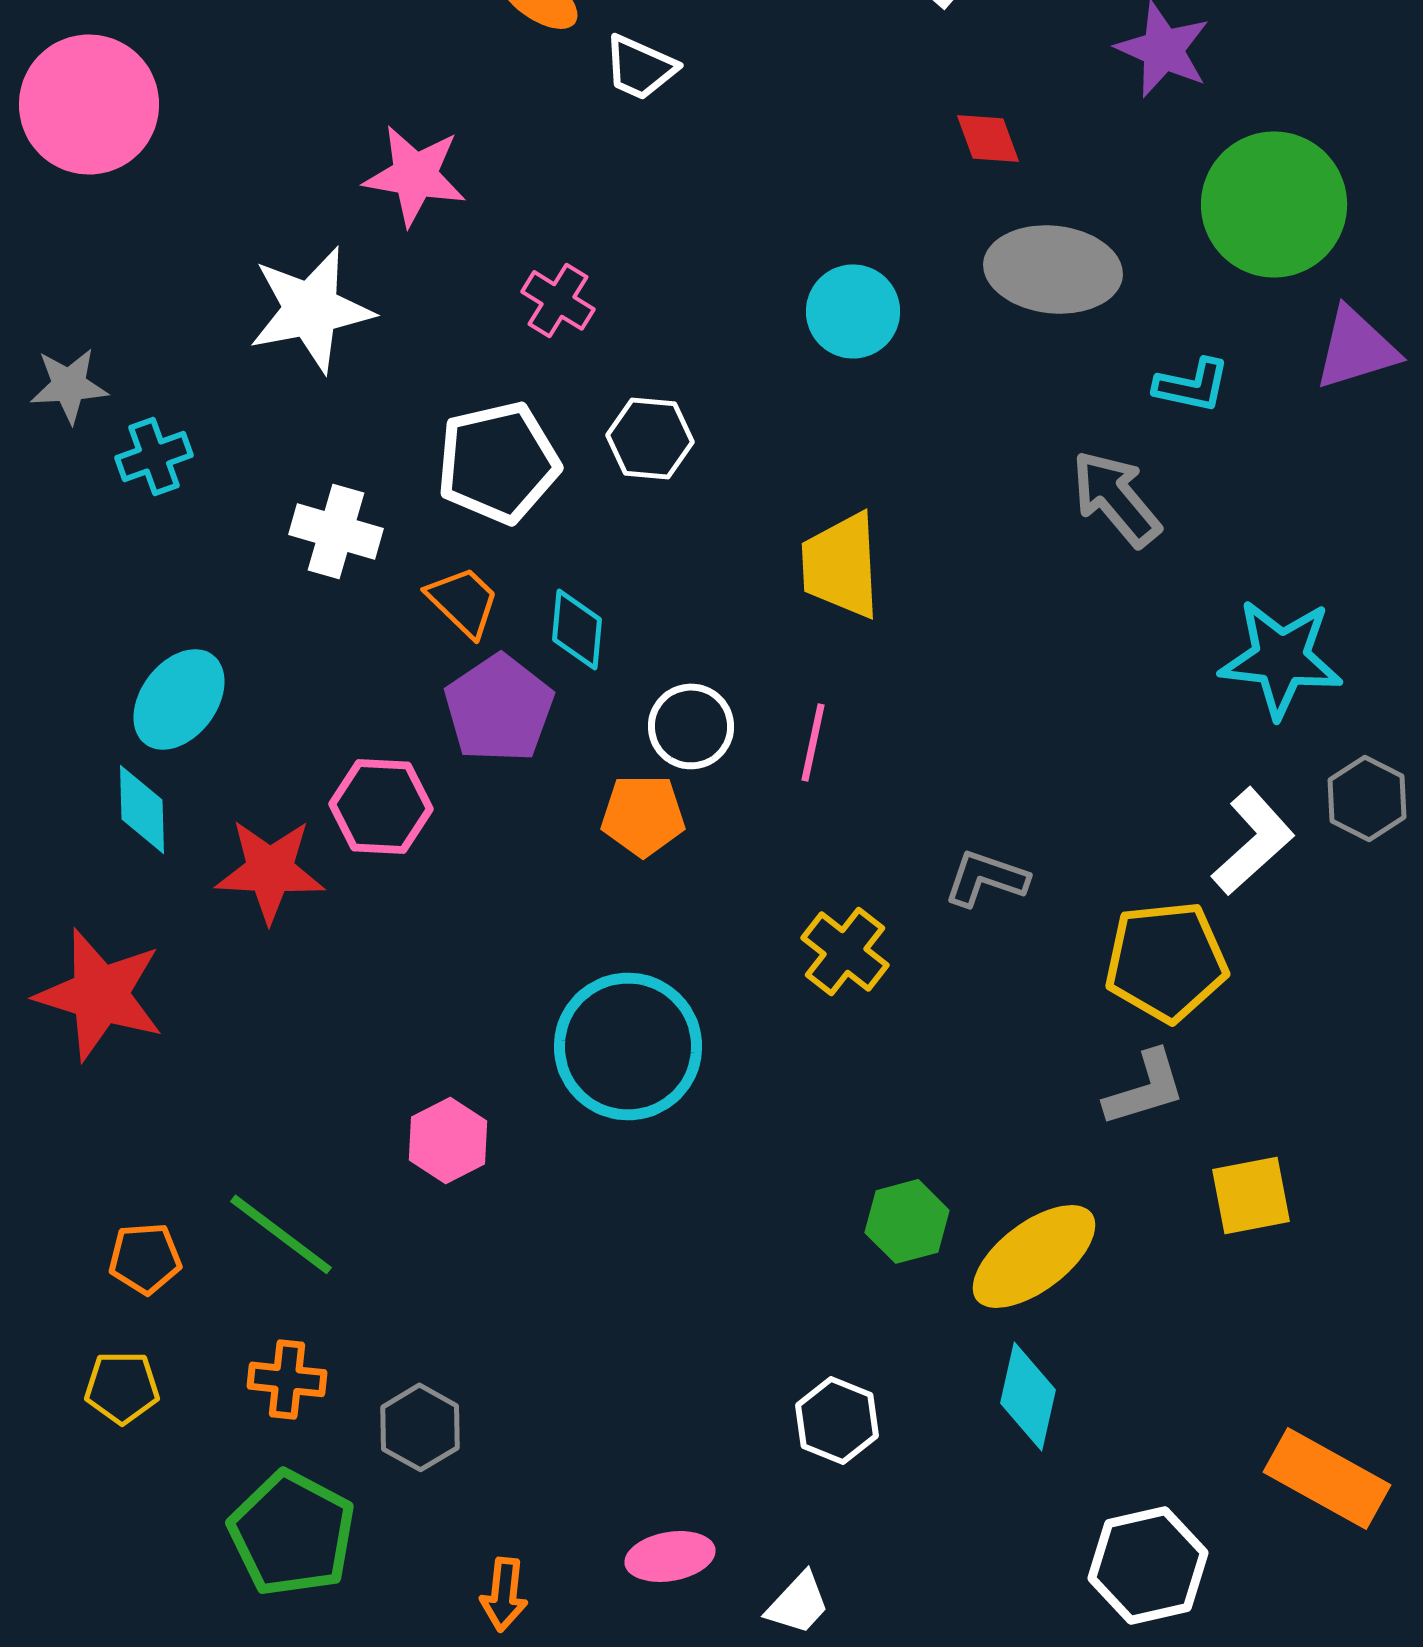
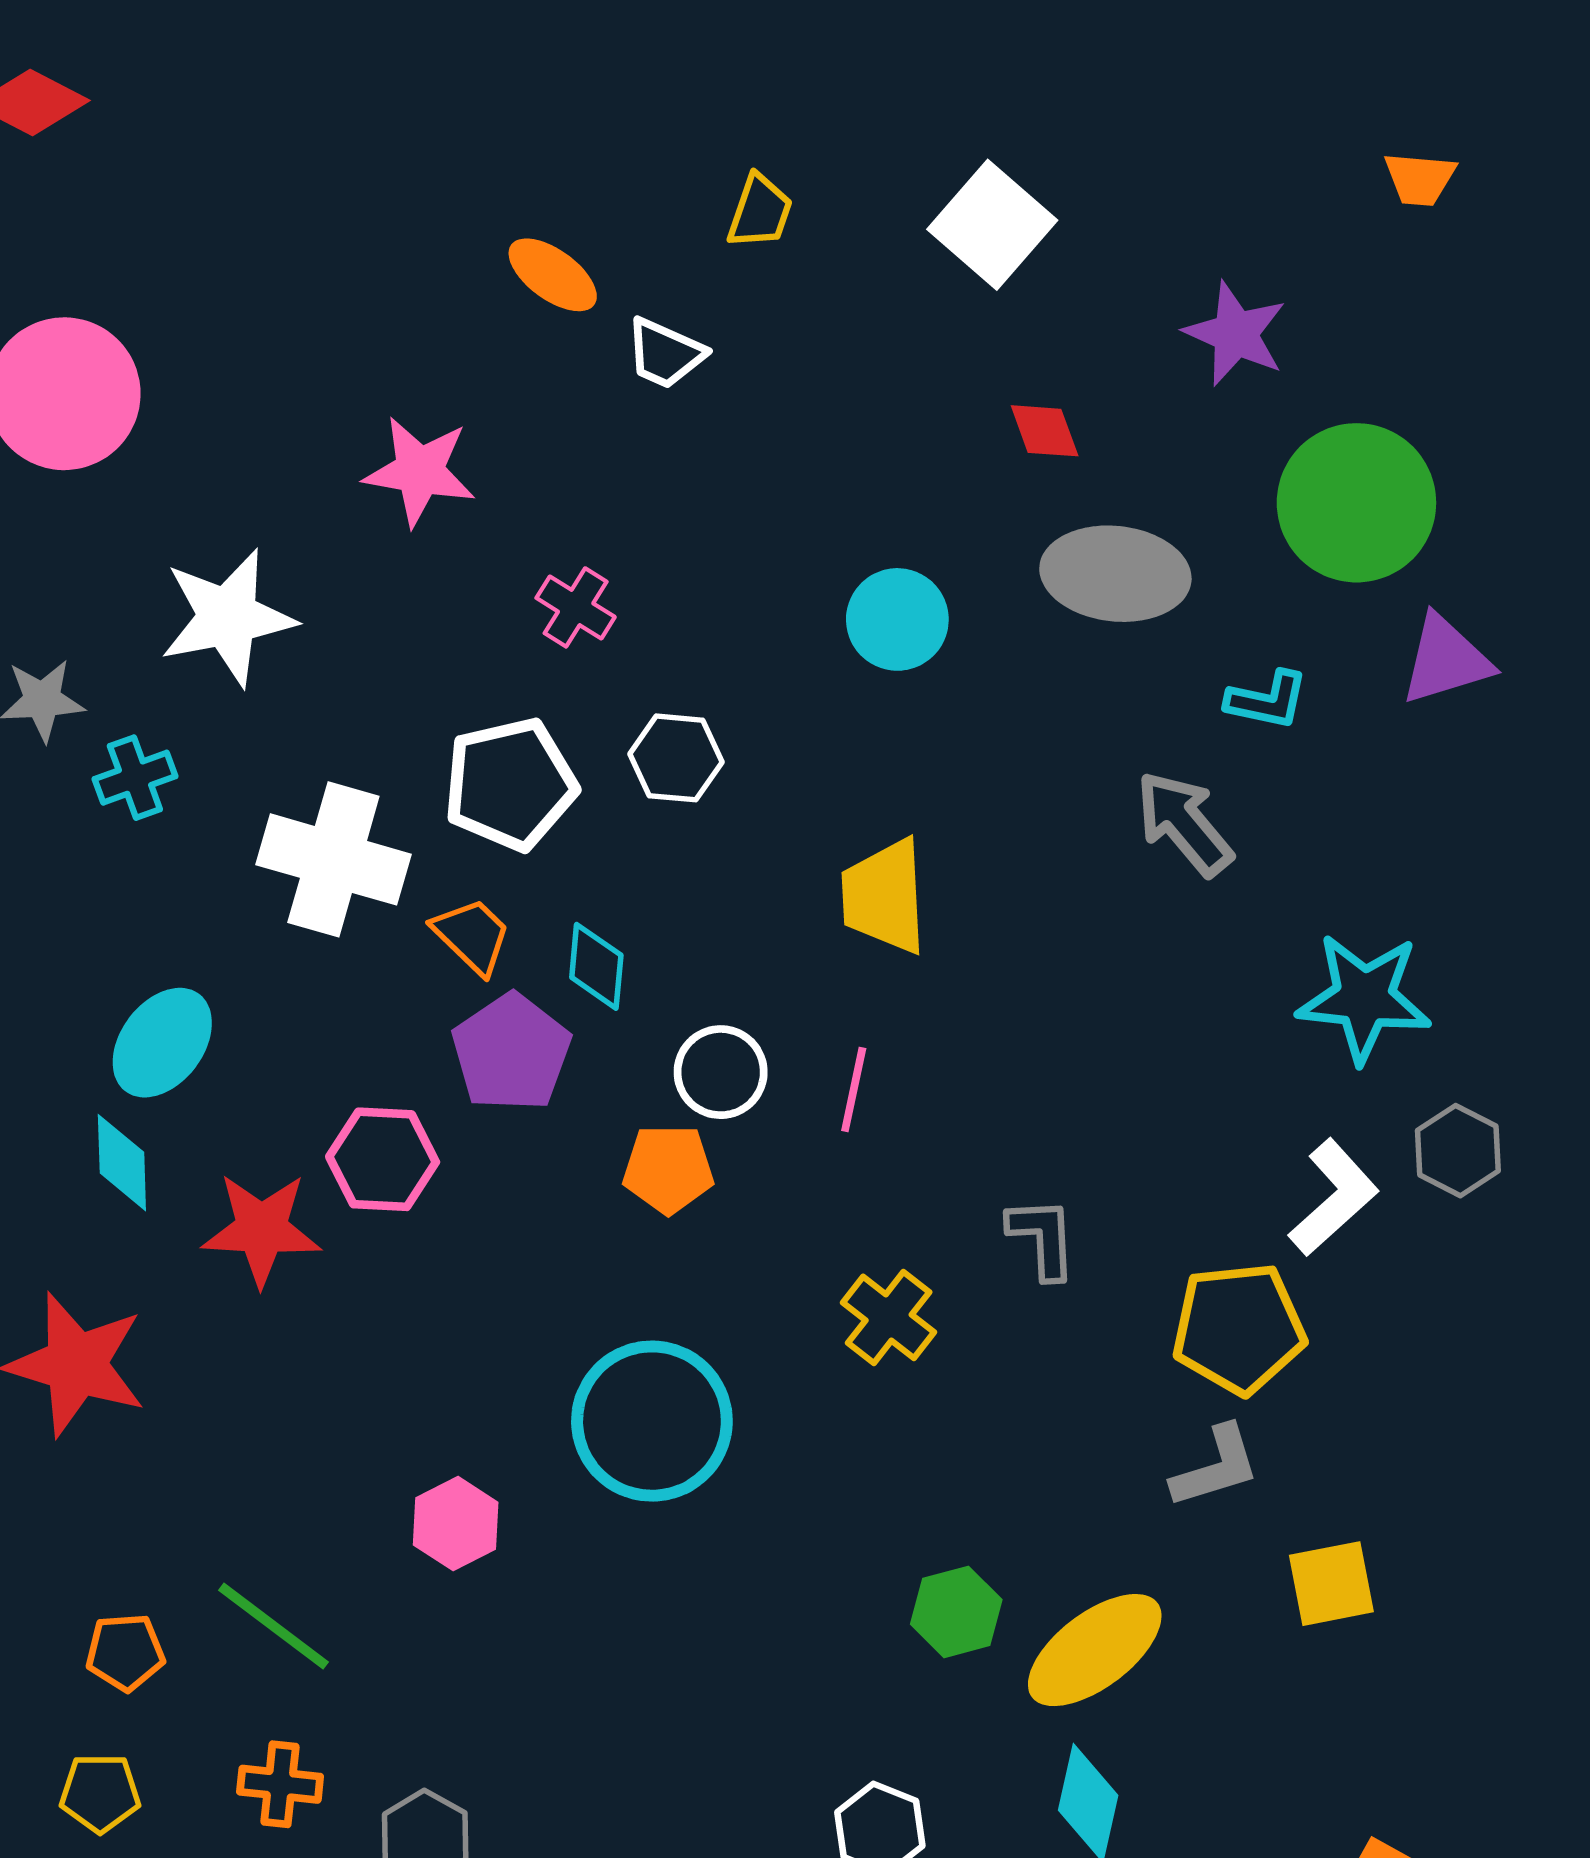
white star: (311, 309) -> (228, 617), moved
white cross: (336, 531) -> (333, 859), size x1.5
gray L-shape: (986, 878) -> (1042, 1238), turned 68

